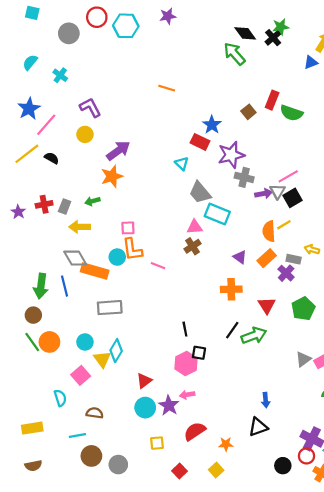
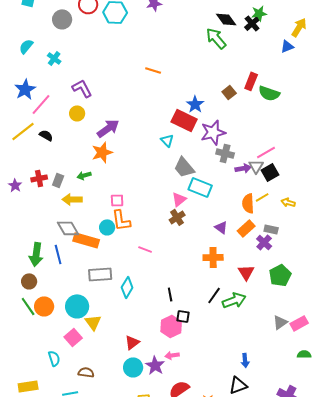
red rectangle: (200, 142) -> (184, 120), size x1.4
pink triangle: (195, 227) -> (179, 199), turned -35
yellow arrow: (312, 249) -> (288, 202), moved
pink line: (158, 266) -> (145, 249), moved
cyan circle: (85, 342) -> (77, 306), size x1.5
cyan diamond: (116, 351) -> (127, 287), moved

